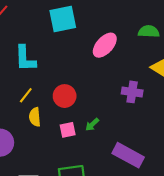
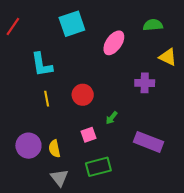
yellow line: (26, 95) -> (47, 99), turned -42
yellow semicircle: (35, 117) -> (54, 149), moved
pink square: (68, 130) -> (89, 135), moved

